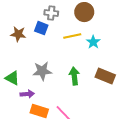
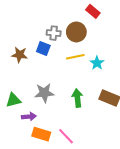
brown circle: (84, 12) -> (76, 32), moved
green triangle: (12, 78) -> (13, 100), turned -42

